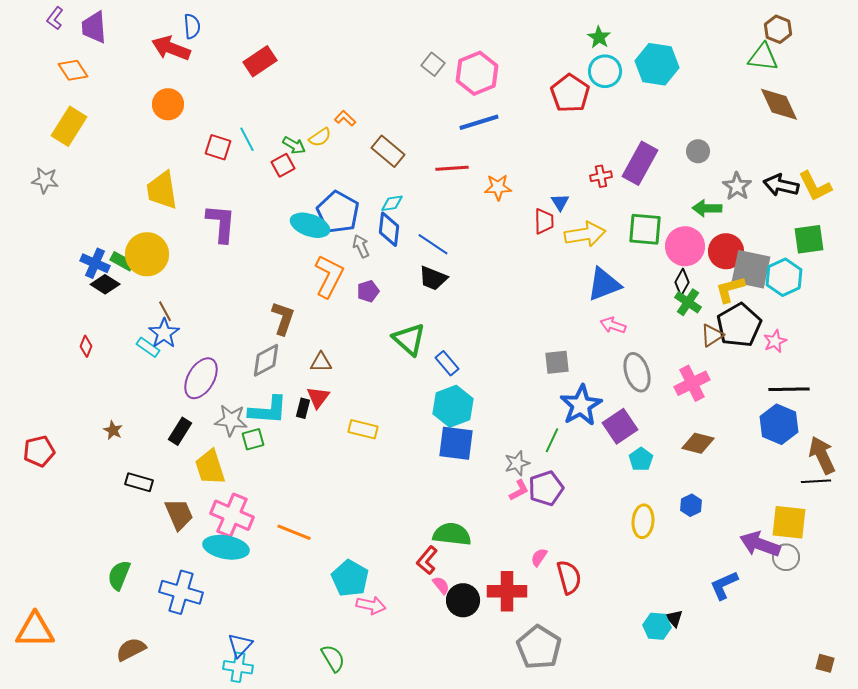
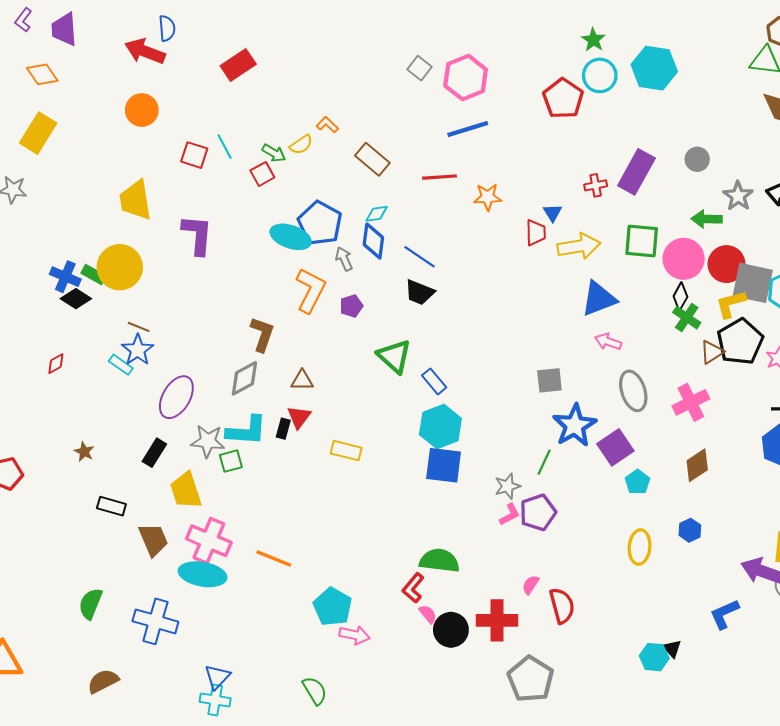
brown line: (165, 311) -> (139, 327), turned -40
red diamond: (86, 346) -> (56, 364), turned 40
brown diamond: (698, 443) -> (697, 465), turned -48

